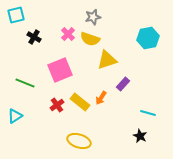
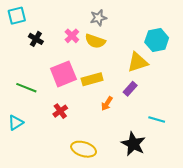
yellow triangle: (107, 60) -> (138, 62), moved
yellow rectangle: (80, 102) -> (92, 79), moved, turned -54
black star: (140, 136) -> (133, 144), moved, size x1.6

